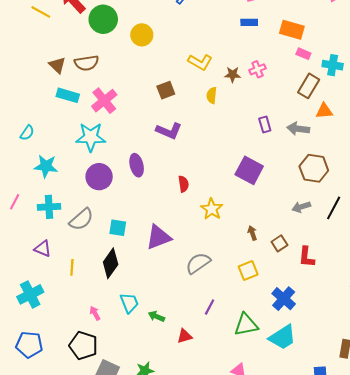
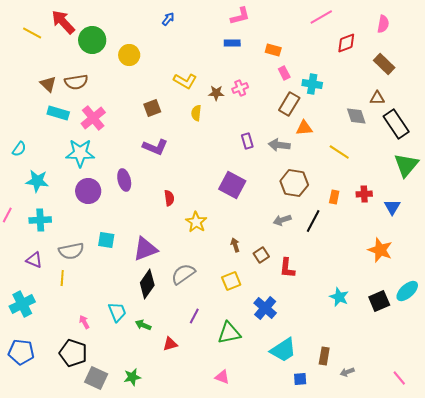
orange rectangle: (292, 30) -> (273, 50), size x0.7
pink rectangle: (303, 54) -> (284, 73), turned 40
gray semicircle: (81, 219) -> (71, 251), moved, turned 30
black diamond: (111, 263) -> (147, 284), moved
cyan trapezoid: (283, 337) -> (283, 350), moved

